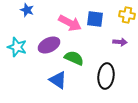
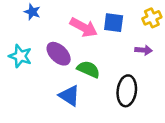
yellow cross: (127, 15) -> (152, 18), turned -35
purple ellipse: (49, 45) -> (59, 54), turned 70

